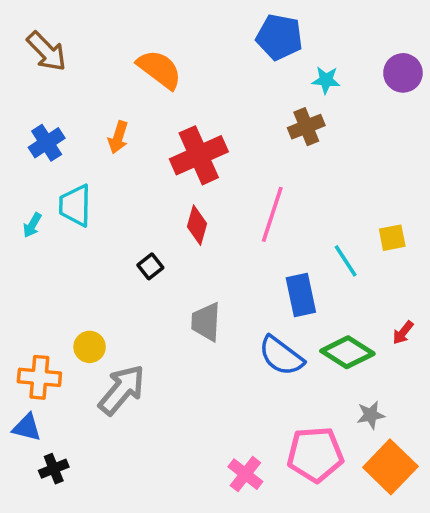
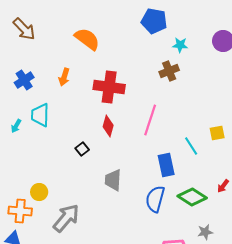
red cross: (199, 155) -> (109, 87), turned 32
yellow circle: (90, 347) -> (39, 192), moved
blue semicircle: (281, 356) -> (155, 199), turned 68

